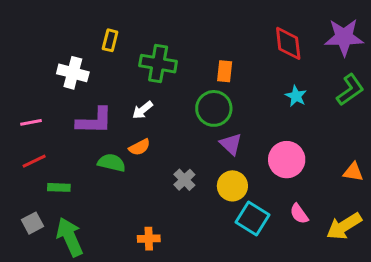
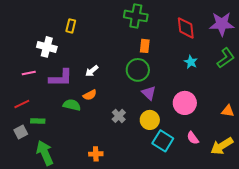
green cross: (158, 64) -> (136, 16), moved
pink line: (31, 122) -> (29, 73), moved
gray square: (33, 223) -> (21, 132), moved

